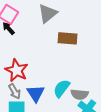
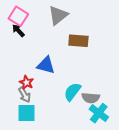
red star: (17, 70) -> (26, 83), moved, size x0.6
blue triangle: (36, 93) -> (46, 65), moved, turned -42

